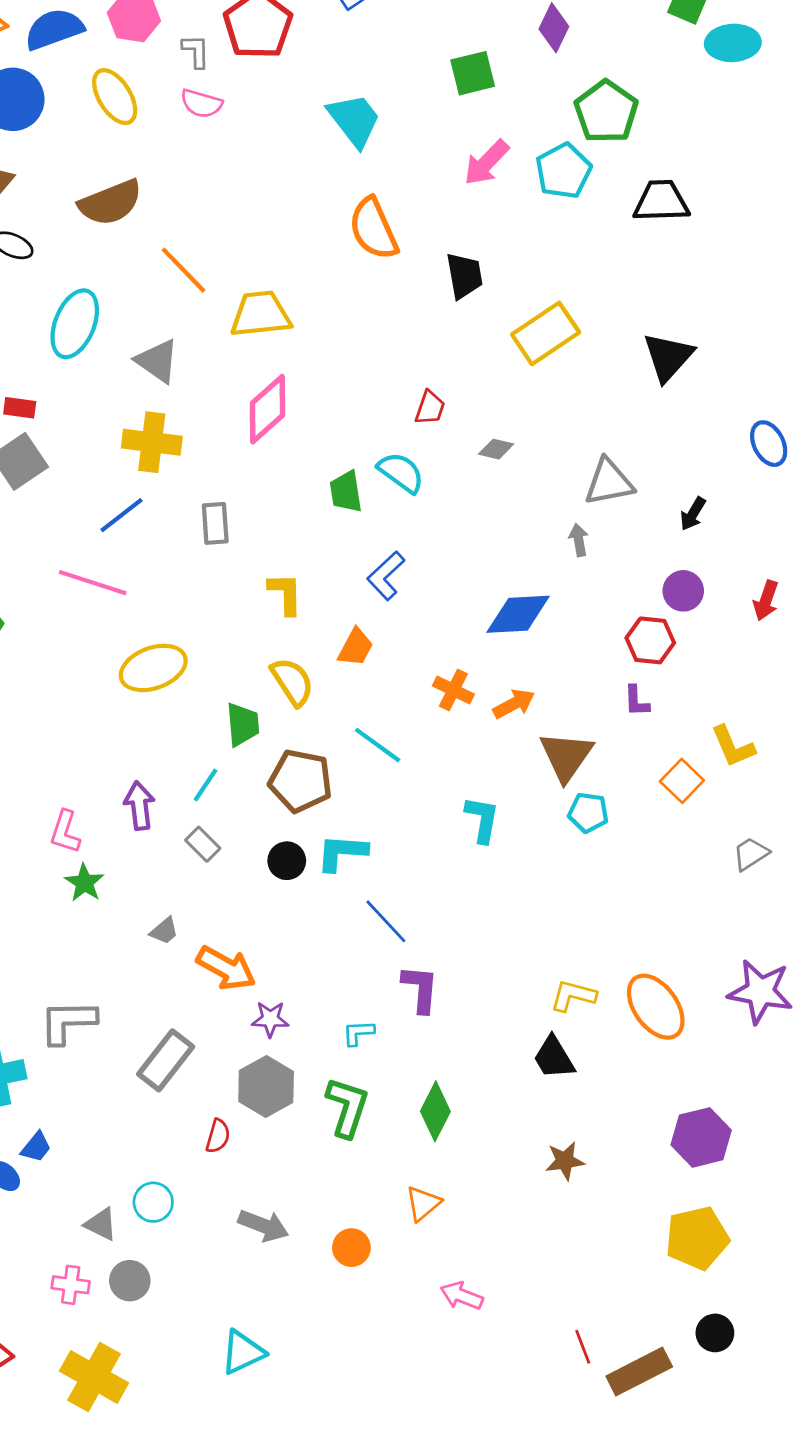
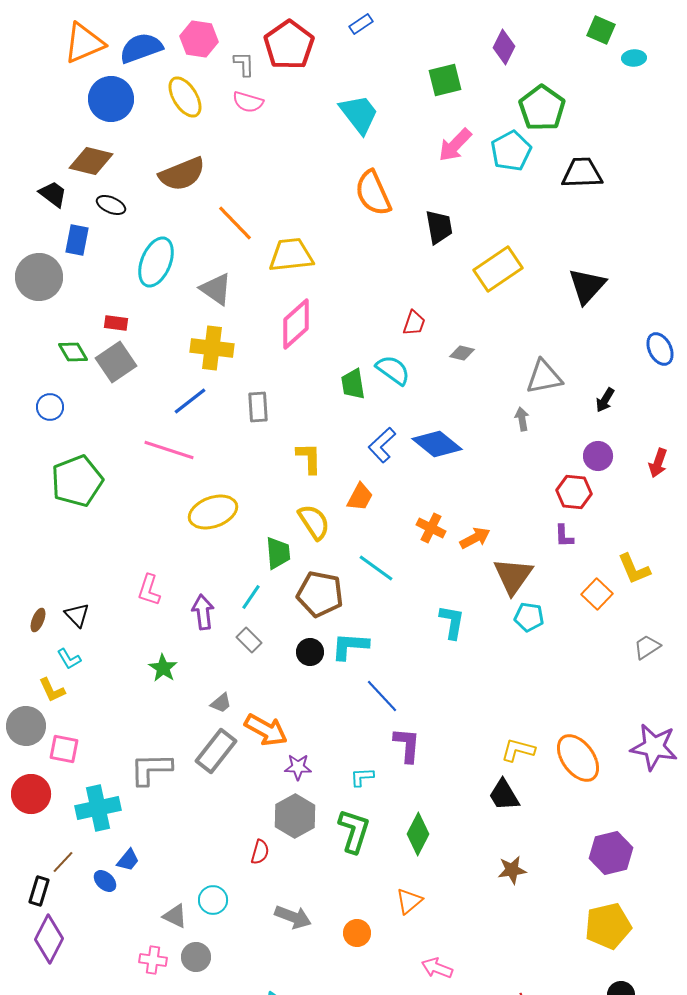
cyan ellipse: (733, 43) -> (634, 58), size x0.6
blue diamond: (518, 614) -> (437, 444), moved, turned 42
pink L-shape: (65, 832) -> (149, 590), moved
gray rectangle: (166, 1060) -> (216, 751), moved

